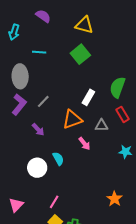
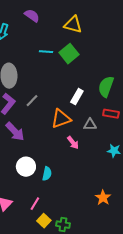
cyan line: (39, 52) -> (46, 52), moved
red rectangle: (123, 114) -> (111, 114), turned -49
purple arrow: (38, 130) -> (15, 132), moved, size x1.5
cyan semicircle: (58, 159) -> (47, 174), moved, turned 40
pink line: (54, 202) -> (35, 204), moved

